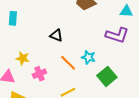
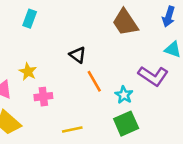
cyan star: (88, 57) -> (124, 95), moved
orange line: (68, 63) -> (94, 81), moved

